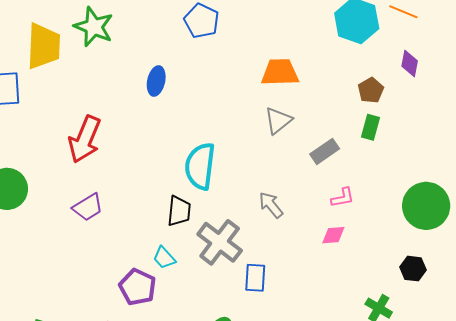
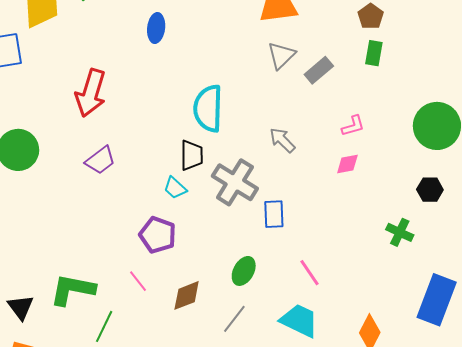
gray rectangle: (325, 151) -> (319, 70), moved
cyan trapezoid: (164, 258) -> (175, 188), moved

